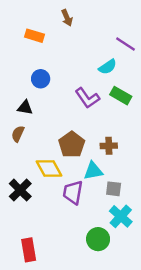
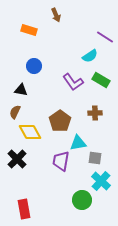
brown cross: (109, 146) -> (95, 113), moved
yellow diamond: (49, 169) -> (30, 132), moved

